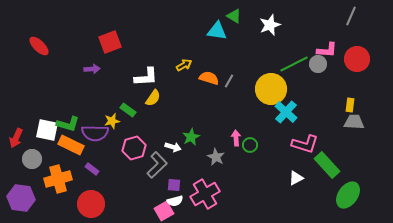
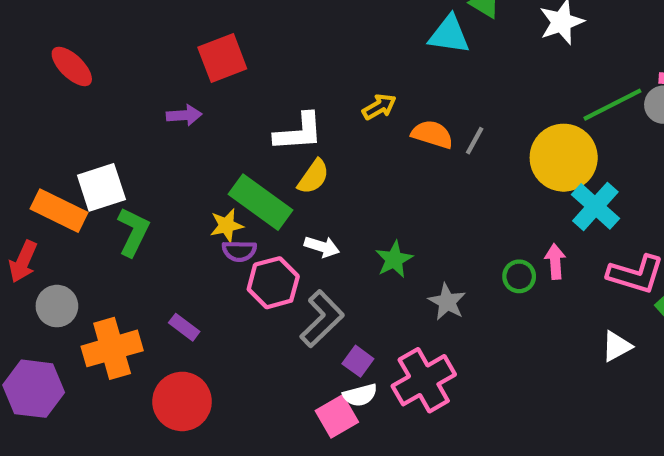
green rectangle: (128, 110) -> (260, 202), size x1.8
green L-shape: (68, 124) -> (133, 232), turned -80
white square: (47, 130) -> (101, 187), moved, turned -30
purple semicircle: (95, 133) -> (239, 251), moved, size x0.6
pink arrow: (236, 138) -> (555, 262), moved
orange rectangle: (71, 145) -> (59, 211), moved
white arrow: (173, 147) -> (322, 247), moved
purple square: (174, 185) -> (358, 361), turned 32

